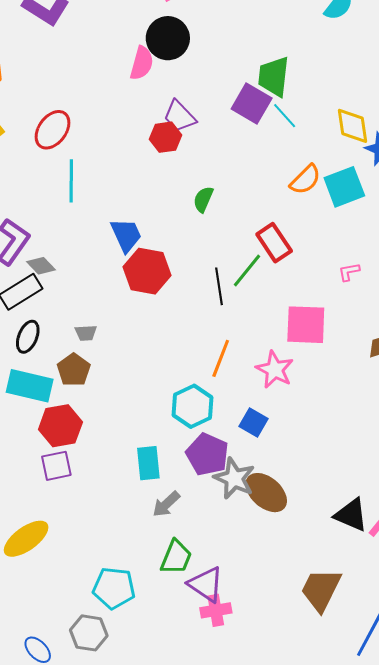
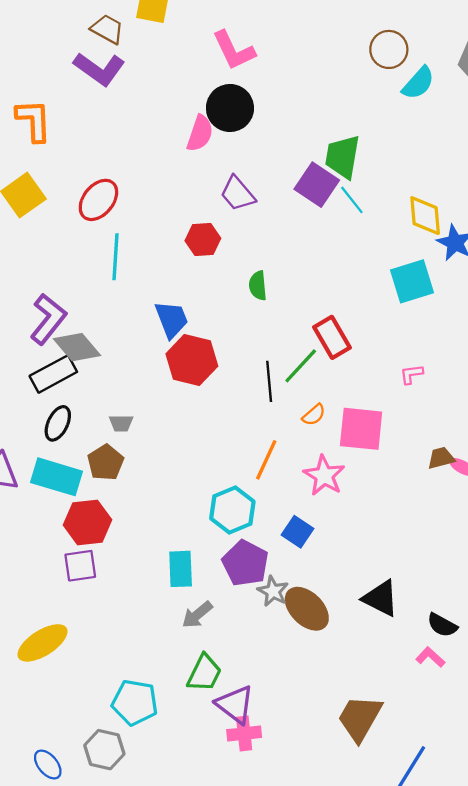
red hexagon: (165, 137) -> (203, 239), moved
orange semicircle: (305, 180) -> (314, 415), moved, size x0.7
green semicircle: (203, 199) -> (258, 286), turned -32
gray diamond: (41, 266) -> (77, 347), size x1.5
gray star: (234, 478) -> (273, 591), size x0.7
black triangle: (351, 515) -> (381, 598), moved

